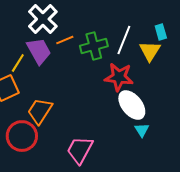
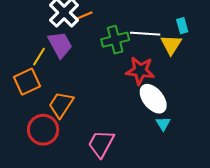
orange line: (65, 40) -> (84, 16), moved
white line: (124, 40) -> (145, 34), turned 72

